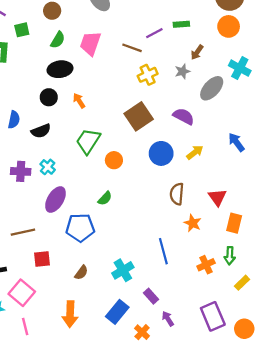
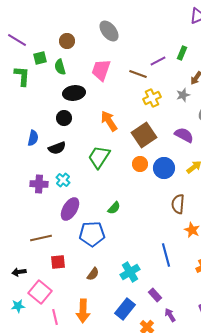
green rectangle: (181, 24) -> (182, 53), turned -64
green semicircle: (58, 40) -> (60, 67), moved, turned 133
orange arrow: (79, 101) -> (109, 121), moved, size x1.5
orange circle: (114, 160) -> (140, 164), moved
pink line: (25, 326) -> (55, 317), moved

